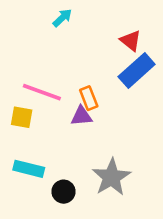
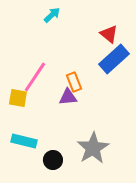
pink line: (42, 92) -> (35, 77), turned -76

